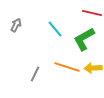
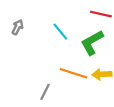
gray line: (35, 74) -> (45, 92), moved

